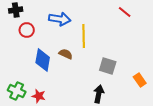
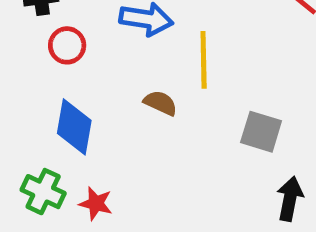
blue diamond: (43, 60) -> (74, 127), moved
black arrow: (99, 94) -> (290, 199), moved

